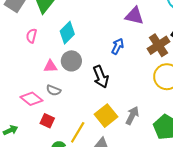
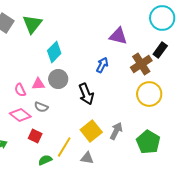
pink semicircle: (31, 36) -> (20, 90), moved, turned -40

